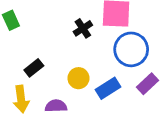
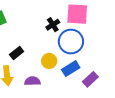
blue circle: (131, 49) -> (71, 42), moved
purple rectangle: (148, 84) -> (90, 79), moved

